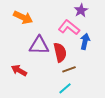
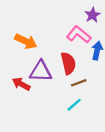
orange arrow: (23, 17) -> (26, 41), moved
purple triangle: (39, 45) -> (41, 71), moved

